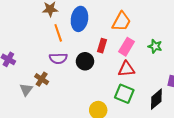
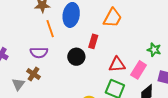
green star: (155, 46) -> (154, 50), moved
pink rectangle: (127, 47) -> (139, 70), moved
purple semicircle: (58, 58) -> (39, 53), moved

